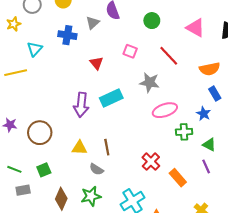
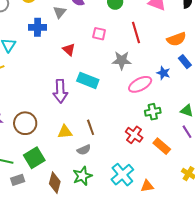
red line: (169, 56) -> (136, 33), turned 35
cyan rectangle: (111, 98) -> (88, 80), turned 55
blue star: (204, 114) -> (163, 73), moved
green cross: (184, 132) -> (153, 112), moved
gray semicircle: (96, 169) -> (84, 150), turned -48
green square: (44, 170) -> (34, 158), size x1.5

